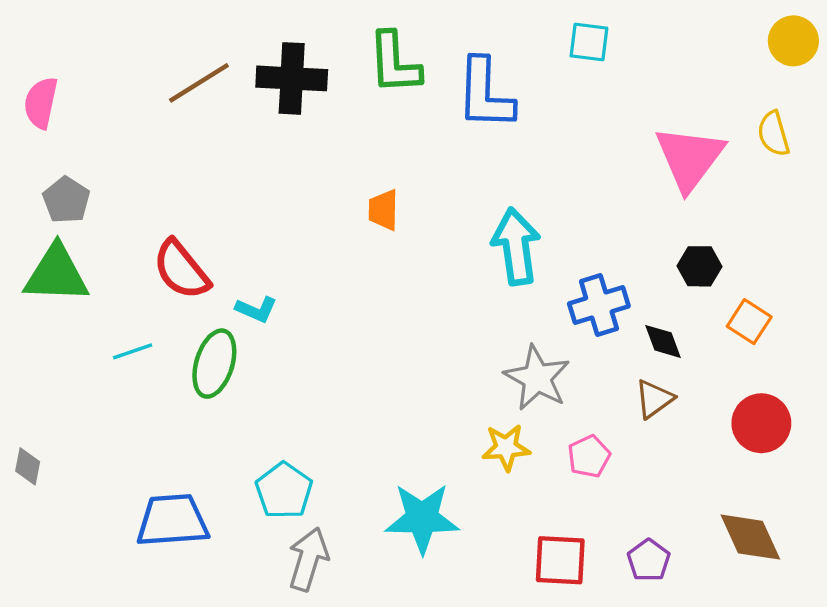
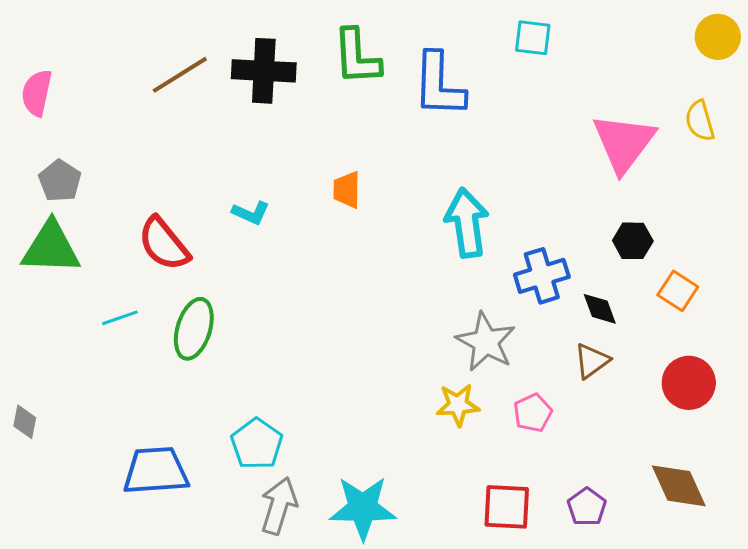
cyan L-shape: (256, 309) -> (251, 213), moved
cyan star: (422, 518) -> (363, 508), moved

